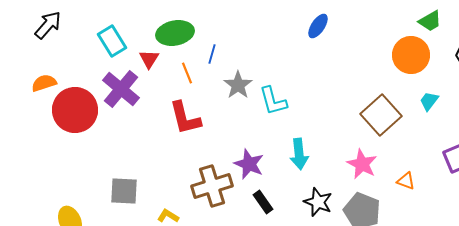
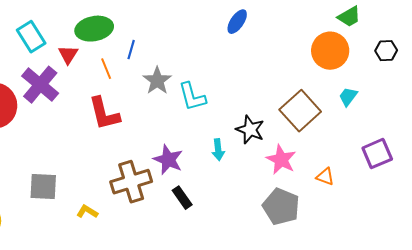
cyan arrow: (299, 154) -> (218, 150), size x0.7
black star: (318, 202) -> (250, 130), moved

